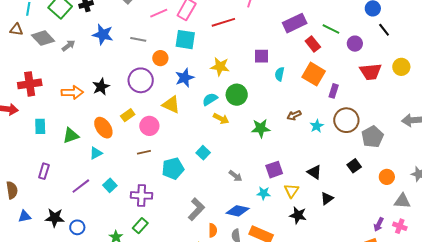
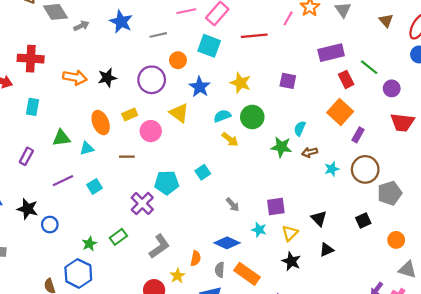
gray line: (138, 39) -> (158, 35), turned -35
cyan semicircle: (280, 74) -> (300, 128), moved
blue star: (185, 78) -> (200, 87), turned -30
green star: (261, 128) -> (281, 147), moved
green triangle: (71, 136) -> (61, 138), moved
brown line: (144, 152) -> (127, 157), moved
purple cross: (141, 195) -> (142, 204), moved, turned 30
gray L-shape: (196, 209) -> (159, 246), moved

